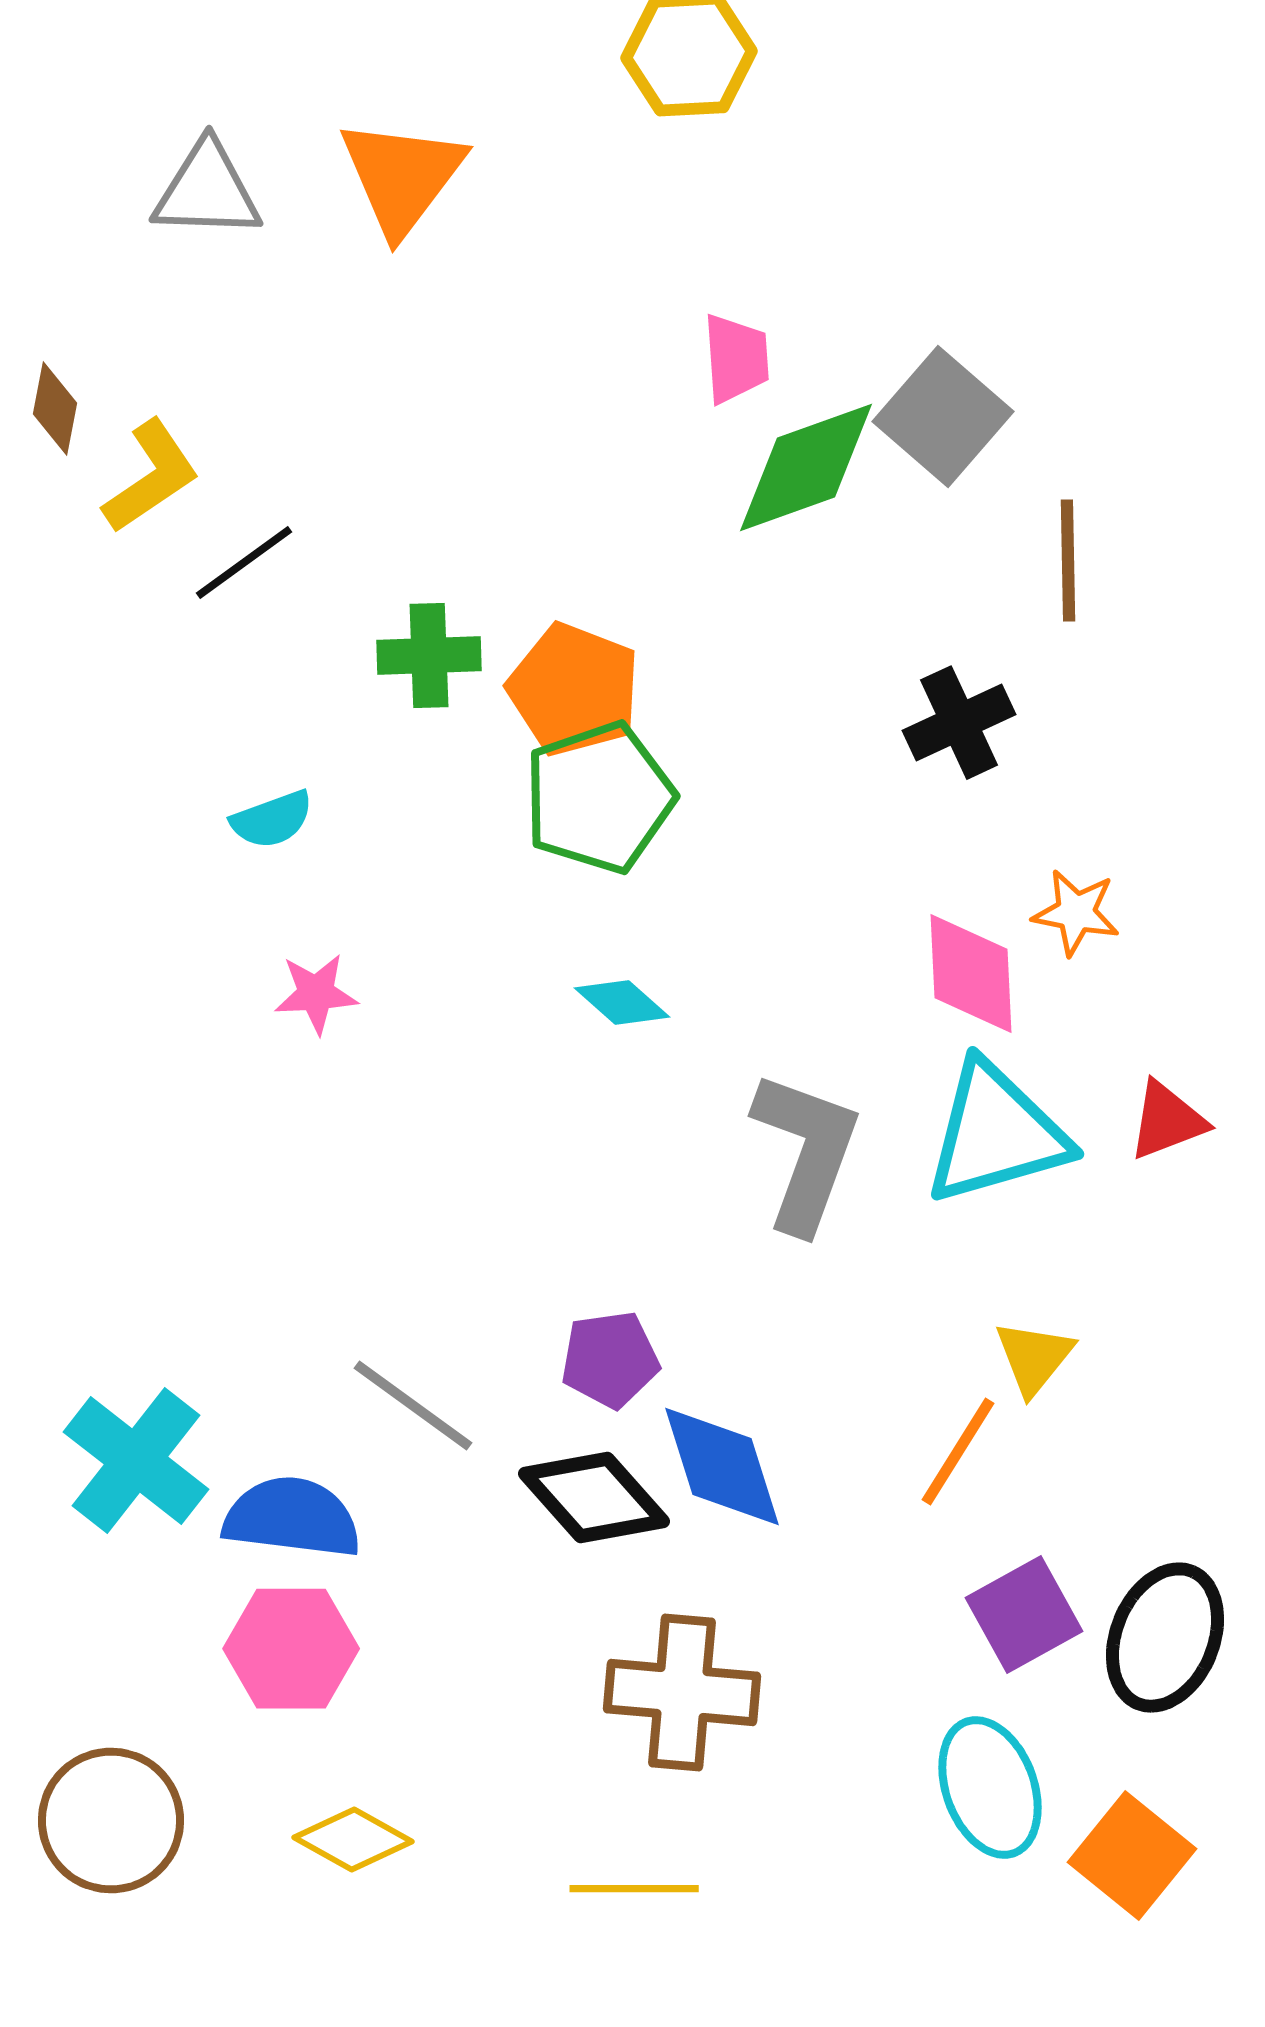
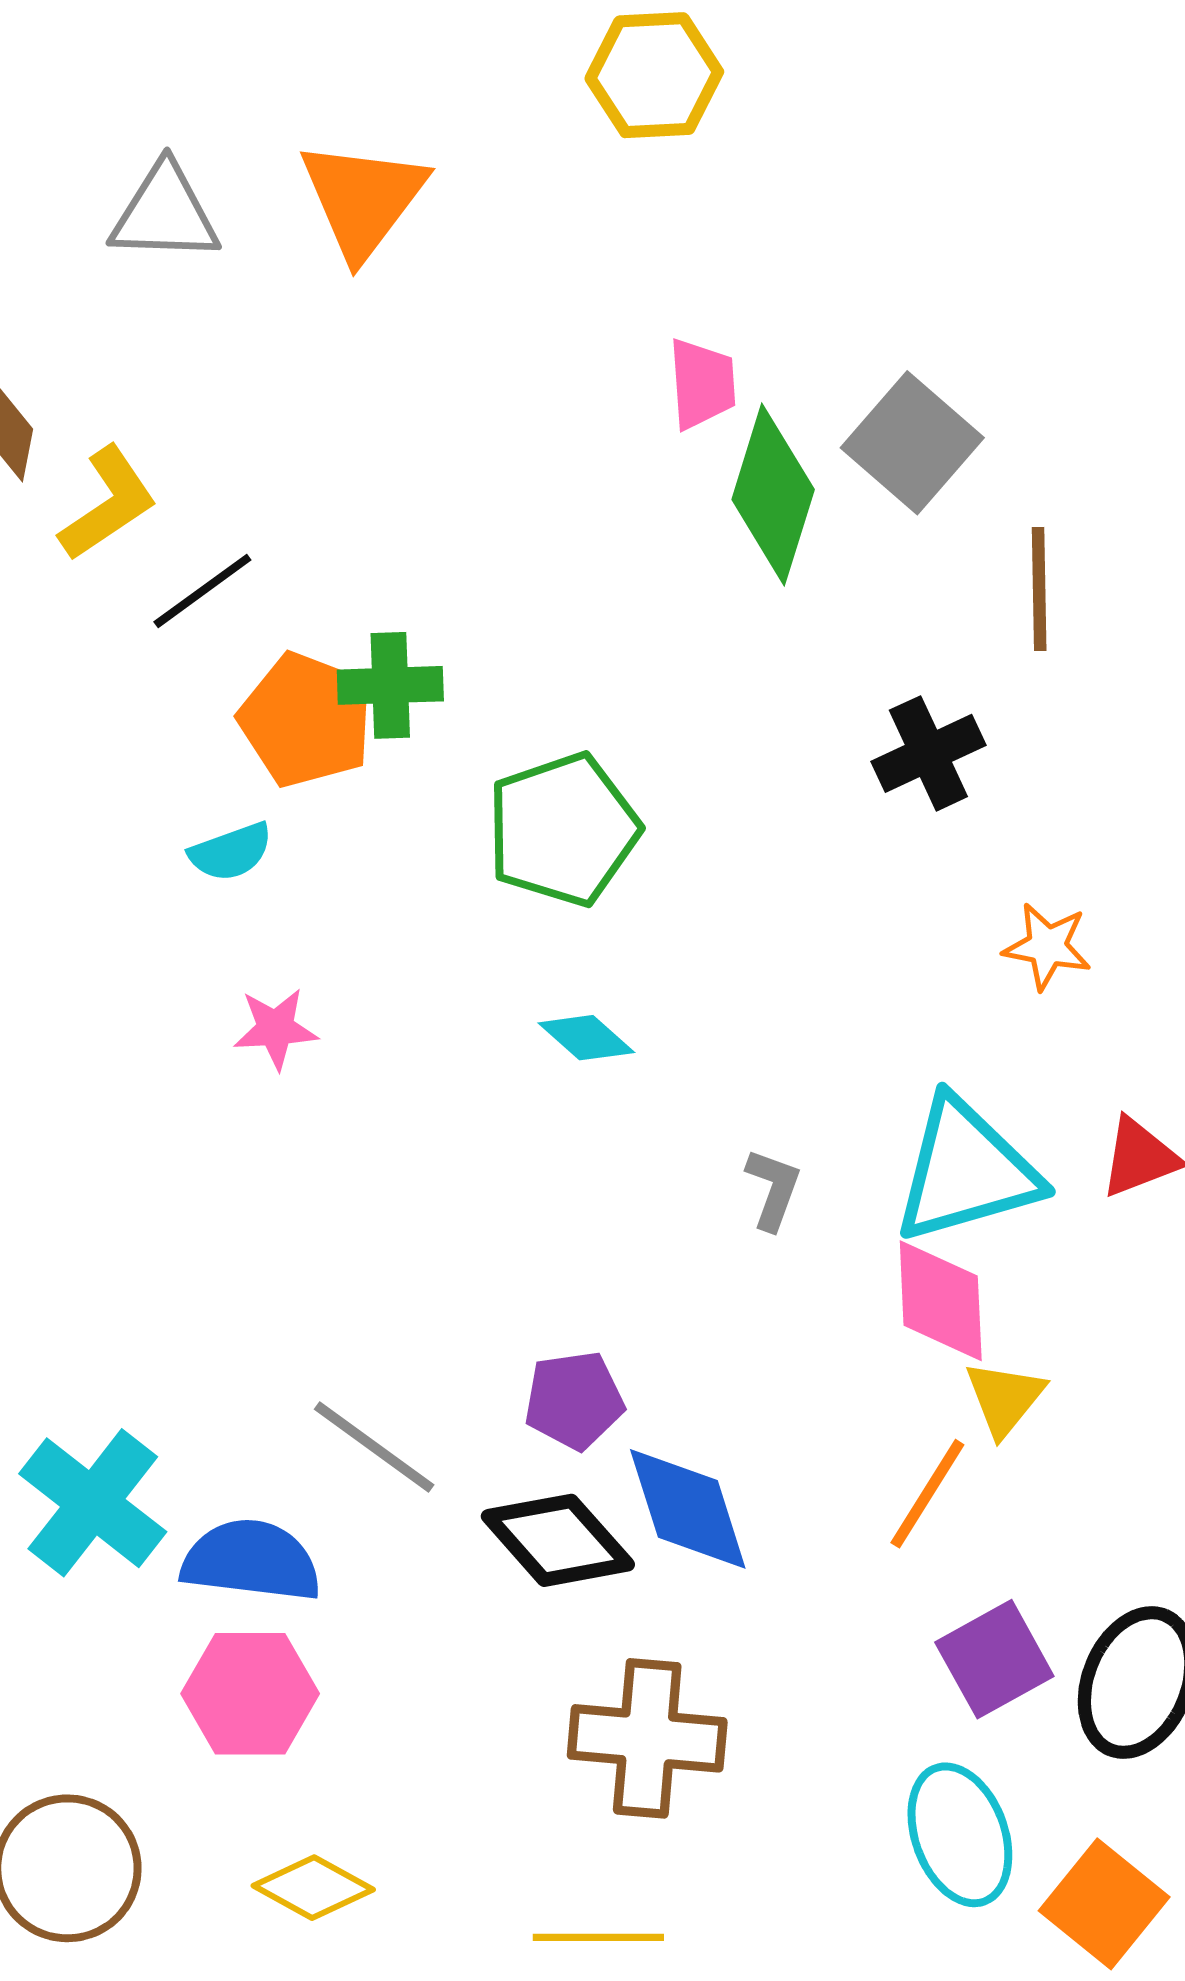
green diamond: (806, 468) -> (773, 494), turned -53
orange pentagon: (574, 690) -> (306, 720), moved
pink diamond: (971, 974) -> (941, 1301), moved
gray L-shape: (806, 1152) -> (773, 1189), size x0.5

